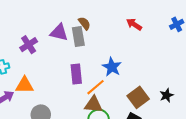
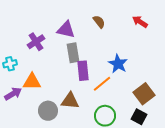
brown semicircle: (84, 23) -> (99, 22), moved
gray rectangle: (78, 37) -> (73, 53), moved
brown triangle: (94, 104) -> (70, 101), moved

